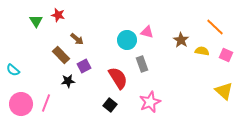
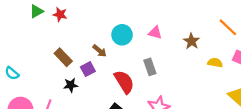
green triangle: (36, 21) -> (37, 11), moved, turned 32
brown arrow: (77, 39) -> (100, 51), moved
cyan circle: (127, 40) -> (122, 35), moved
yellow semicircle: (202, 51) -> (215, 63), moved

